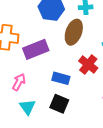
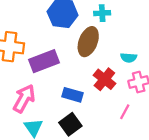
pink arrow: (19, 82) -> (24, 98), size x1.4
black square: (59, 104) -> (70, 124), turned 30

